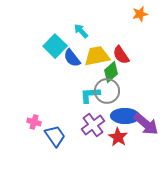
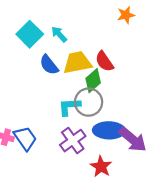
cyan square: (55, 46) -> (30, 34), moved
blue trapezoid: (55, 136) -> (25, 138), moved
red star: (118, 137) -> (101, 167), moved

